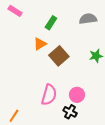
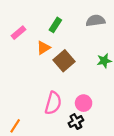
pink rectangle: (15, 11) -> (18, 33), moved, turned -72
black cross: (70, 112) -> (76, 122), turned 32

